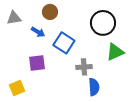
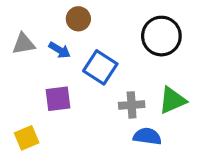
gray triangle: (14, 18) -> (24, 44), moved
green triangle: (115, 52) -> (172, 100), moved
blue semicircle: (94, 87) -> (147, 136), turned -78

